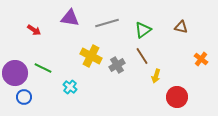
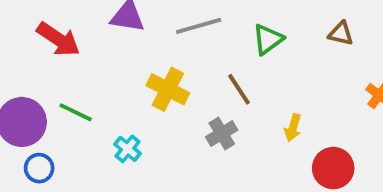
red arrow: (34, 30) -> (58, 39), size x1.6
brown line: (142, 56) -> (239, 89), moved
gray cross: (117, 65) -> (222, 133), moved

